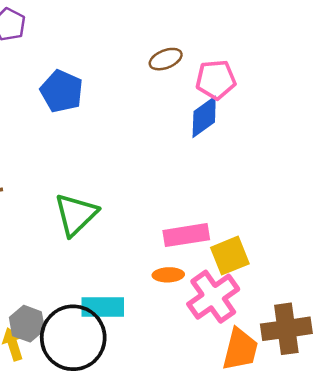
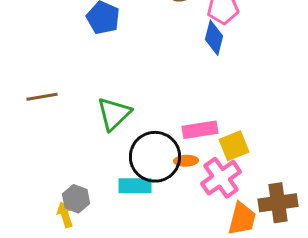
blue diamond: (204, 117) -> (214, 38), turned -40
black circle: (73, 338) -> (155, 157), moved

